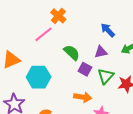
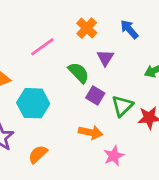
orange cross: (58, 16) -> (87, 28), moved
blue arrow: (108, 30) -> (129, 29), moved
purple triangle: (101, 52) -> (105, 58), moved, turned -48

